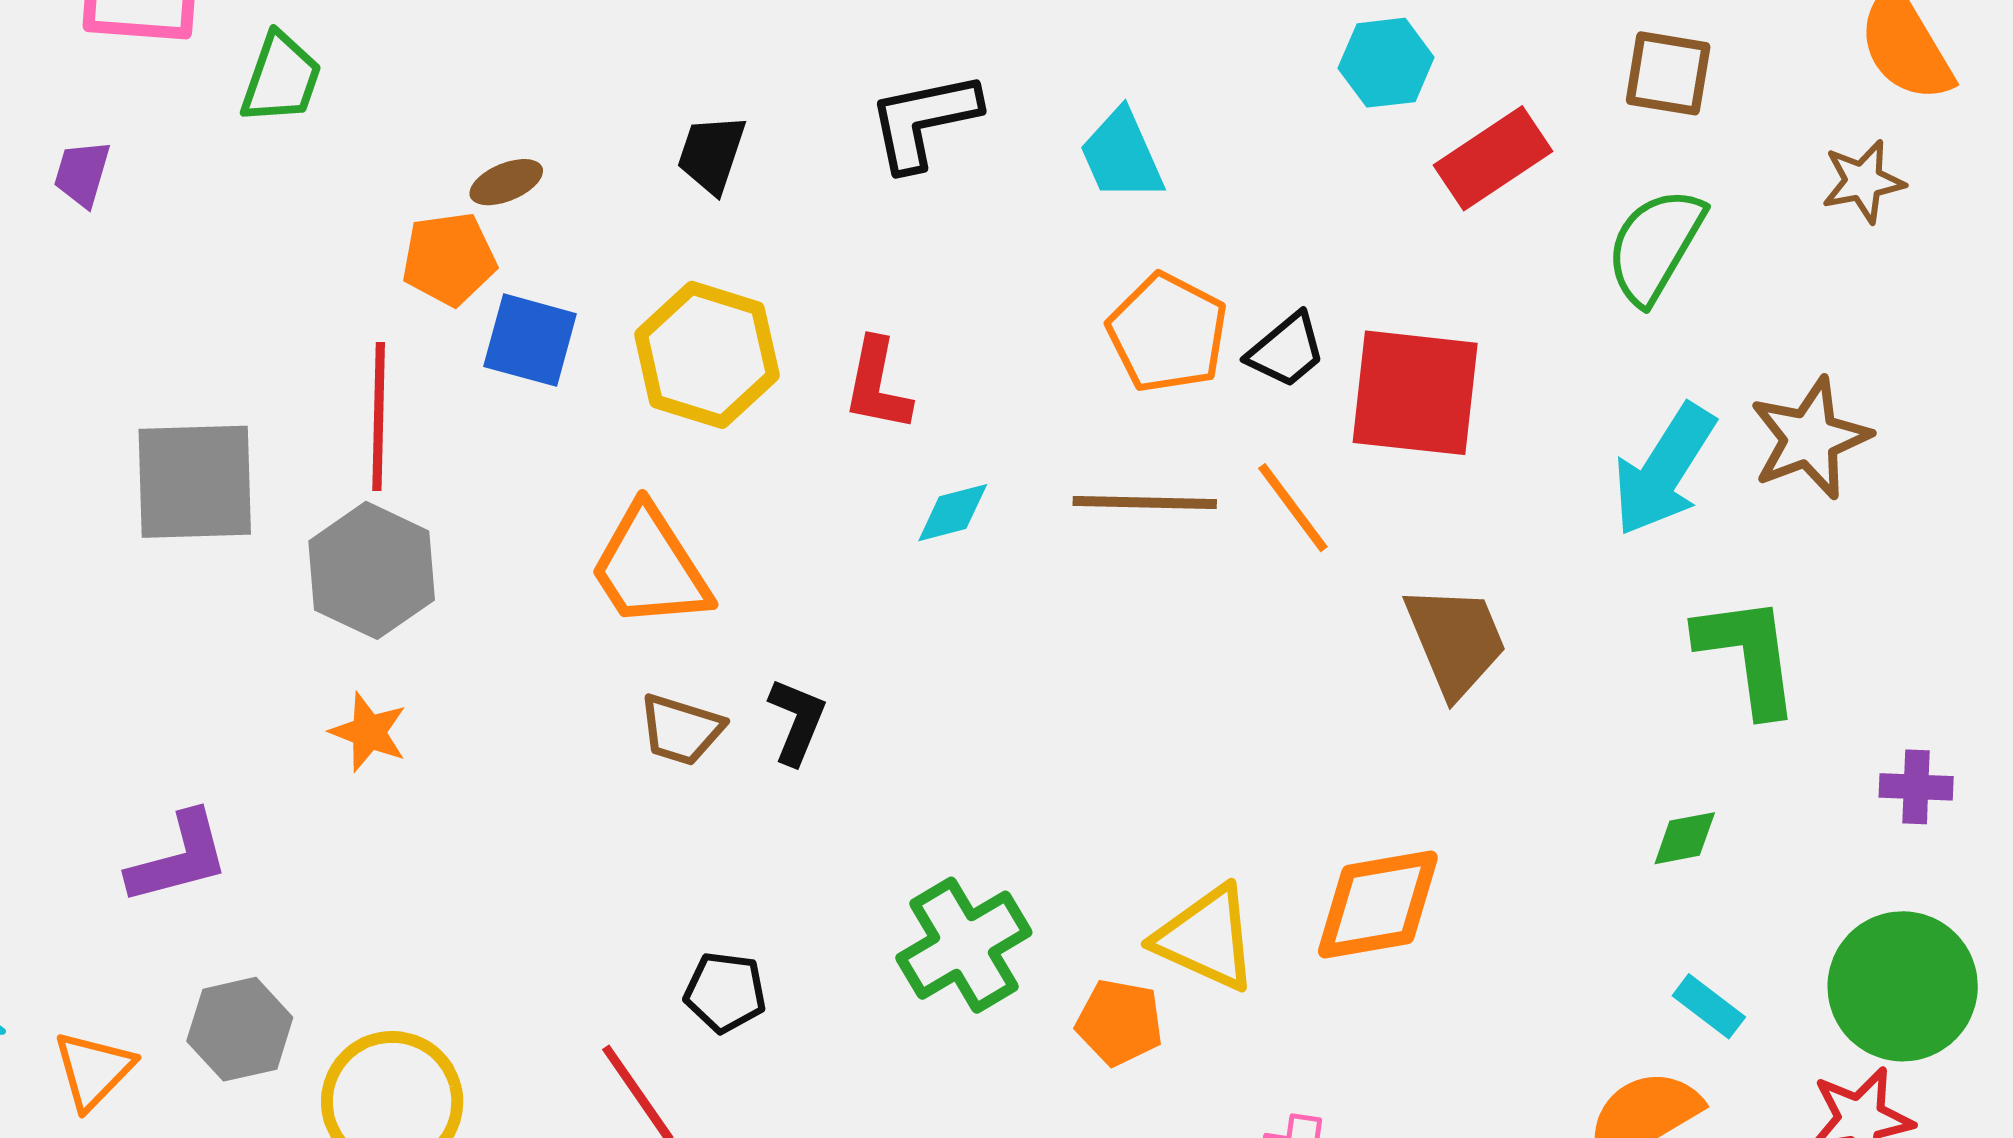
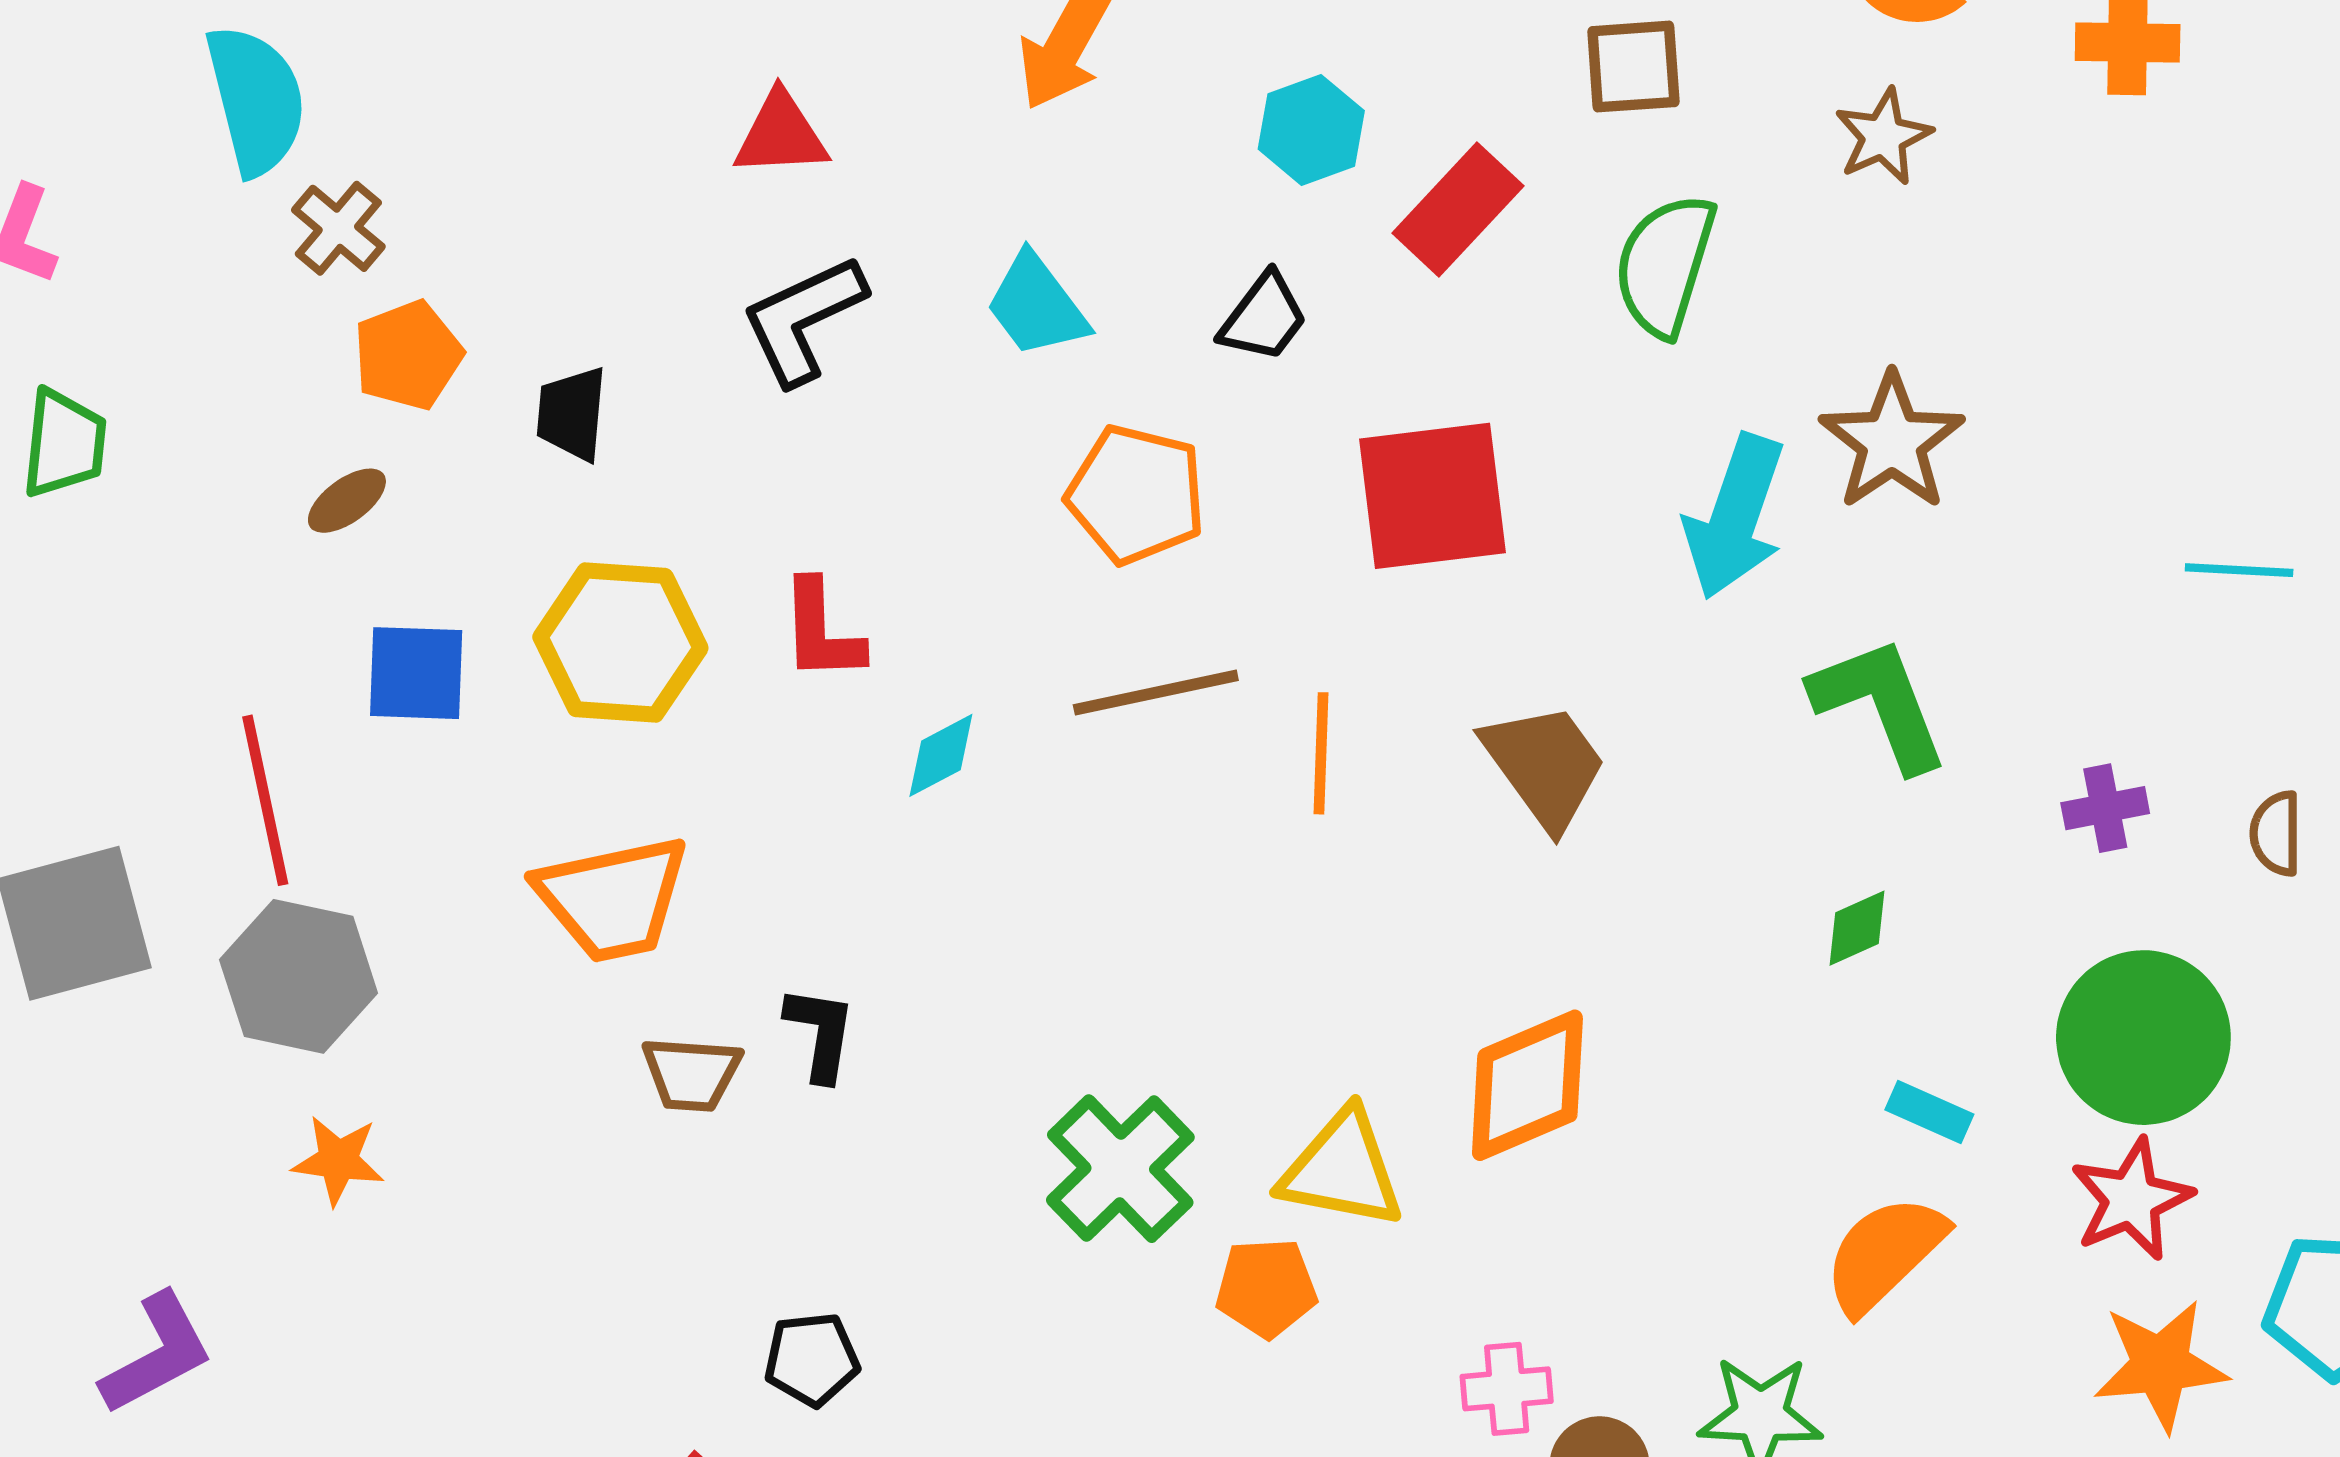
orange pentagon: (449, 259) -> (408, 355), moved
black trapezoid: (1286, 350) -> (1264, 318), moved
orange line: (1293, 508) -> (1321, 753), moved, turned 52
orange trapezoid: (650, 567) -> (613, 898), turned -56
green cross: (964, 945) -> (1120, 1169), moved

